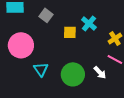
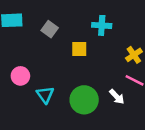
cyan cross: (89, 23) -> (102, 25), moved, turned -35
pink circle: (21, 45) -> (20, 76), moved, size x0.6

